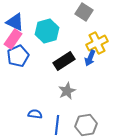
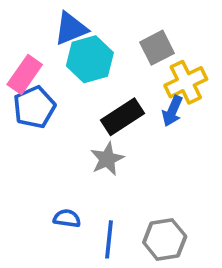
gray square: (84, 12) -> (157, 48), moved, turned 30
blue triangle: (15, 22) -> (71, 29), moved, turned -48
gray star: (67, 91) -> (107, 159), moved

